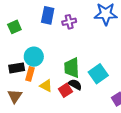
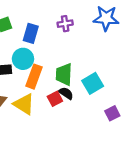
blue rectangle: (48, 15) -> (31, 33), moved
orange rectangle: (30, 74) -> (34, 77), moved, size x1.5
yellow triangle: (46, 86) -> (24, 104), moved, size x1.5

